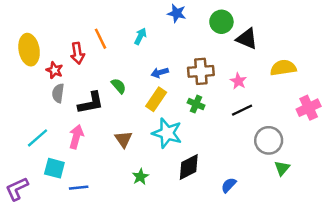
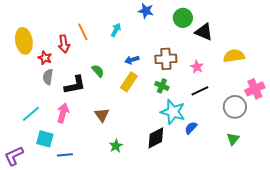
cyan star: (167, 133) -> (173, 112), moved
gray circle: (269, 140) -> (235, 107), moved
blue semicircle: (229, 185) -> (191, 128), moved

